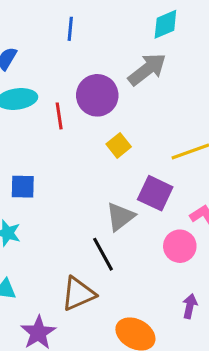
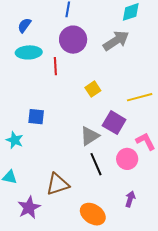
purple circle: (97, 95) -> (73, 40), moved
blue square: (23, 187) -> (36, 117), moved
black line: (103, 254) -> (96, 164), moved

